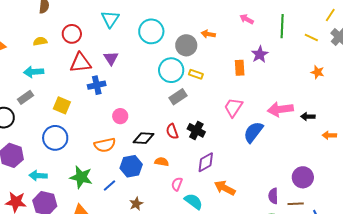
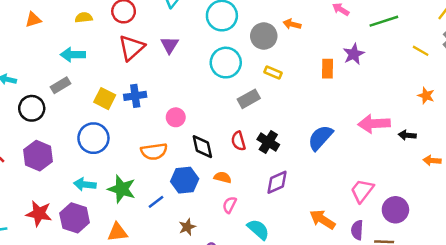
green line: (282, 26) -> (384, 21), turned 65
yellow line: (311, 38) -> (421, 51), moved
red triangle: (80, 63) -> (132, 48), turned -40
cyan circle: (171, 70) -> (226, 63), moved
orange star: (317, 72) -> (426, 96), moved
blue cross: (97, 85) -> (135, 96), moved
pink trapezoid: (233, 107) -> (362, 191), moved
blue semicircle: (253, 132) -> (320, 138), moved
black diamond: (144, 138) -> (202, 147), turned 70
cyan arrow: (38, 176) -> (85, 184), moved
pink semicircle: (177, 184) -> (230, 205), moved
orange arrow: (225, 188) -> (322, 220), moved

